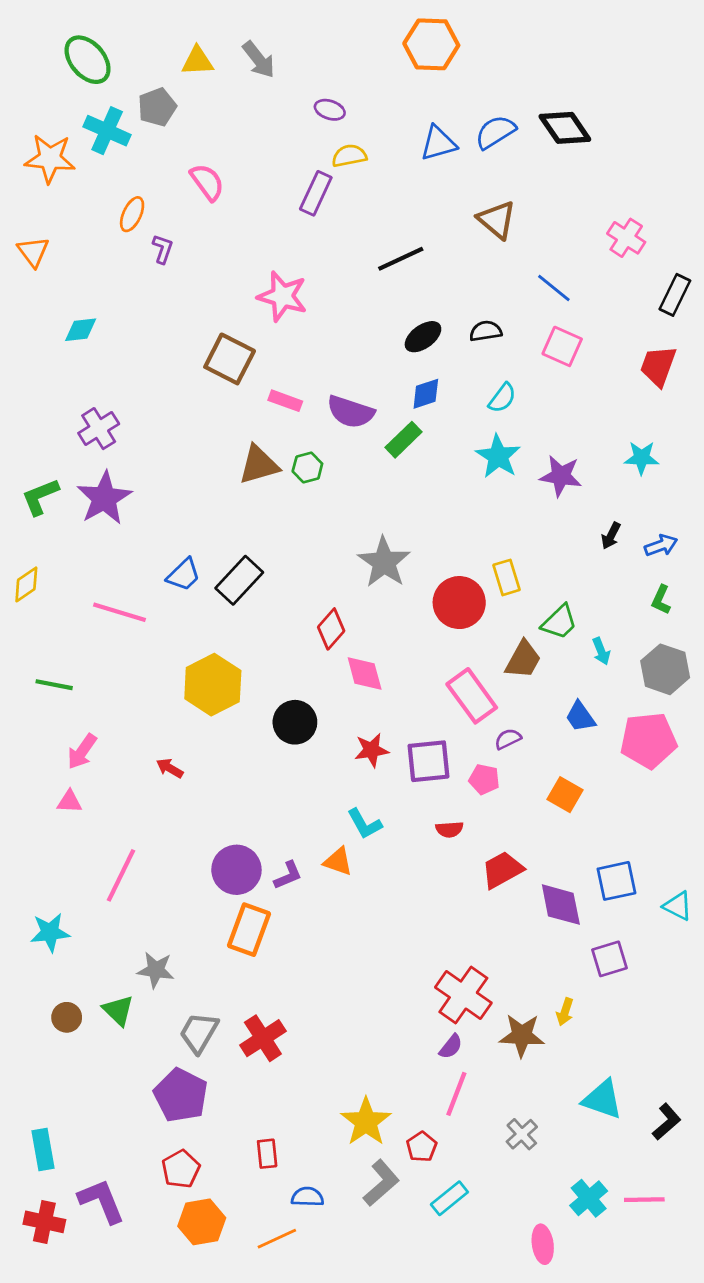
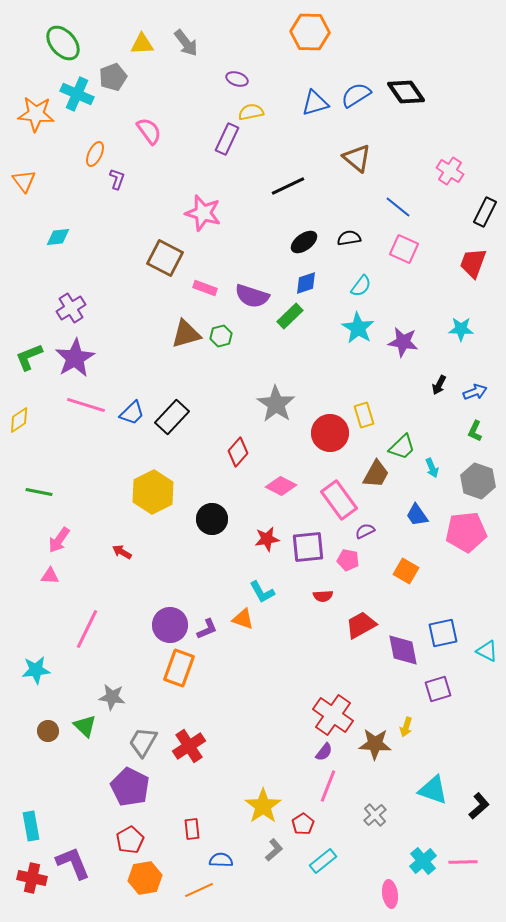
pink line: (120, 612) -> (86, 405), moved
pink diamond: (365, 674) -> (281, 486), moved, turned -48
gray L-shape: (381, 1183) -> (274, 850), size x0.7

